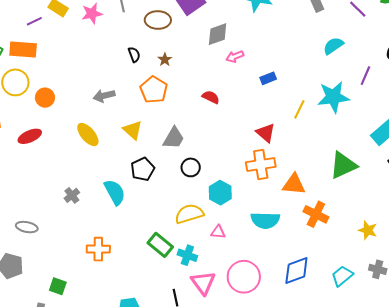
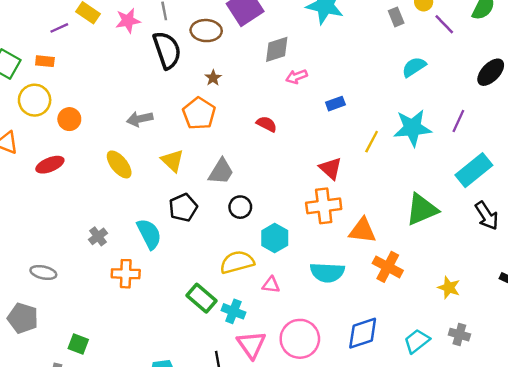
orange rectangle: (23, 50) -> (45, 61), size x0.6
black semicircle: (134, 55) -> (167, 50), moved, size x2.0
purple line: (365, 76) -> (458, 121), moved
orange cross: (98, 249) -> (126, 274), moved

